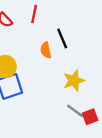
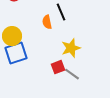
red square: (90, 117) -> (58, 67), moved

